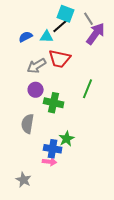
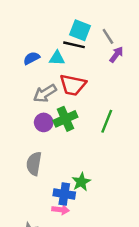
black line: (61, 26) -> (74, 45), turned 54
purple arrow: (96, 34) -> (116, 55), size x0.6
green cross: (54, 103) -> (65, 119), moved, turned -36

